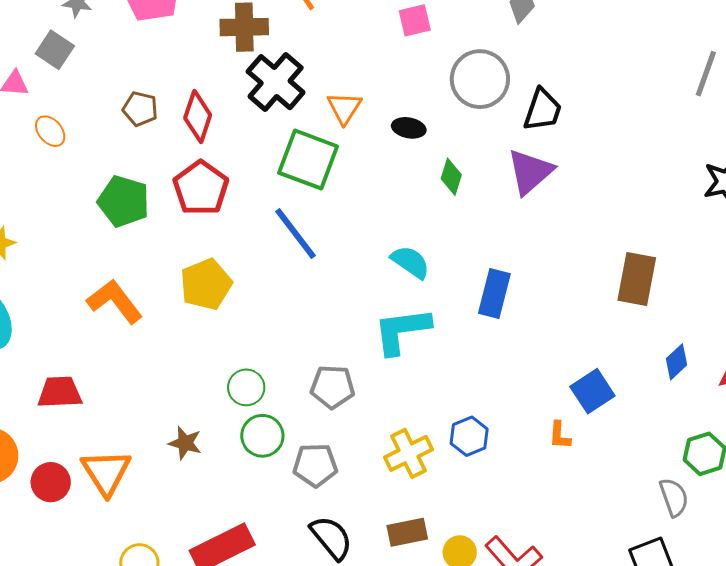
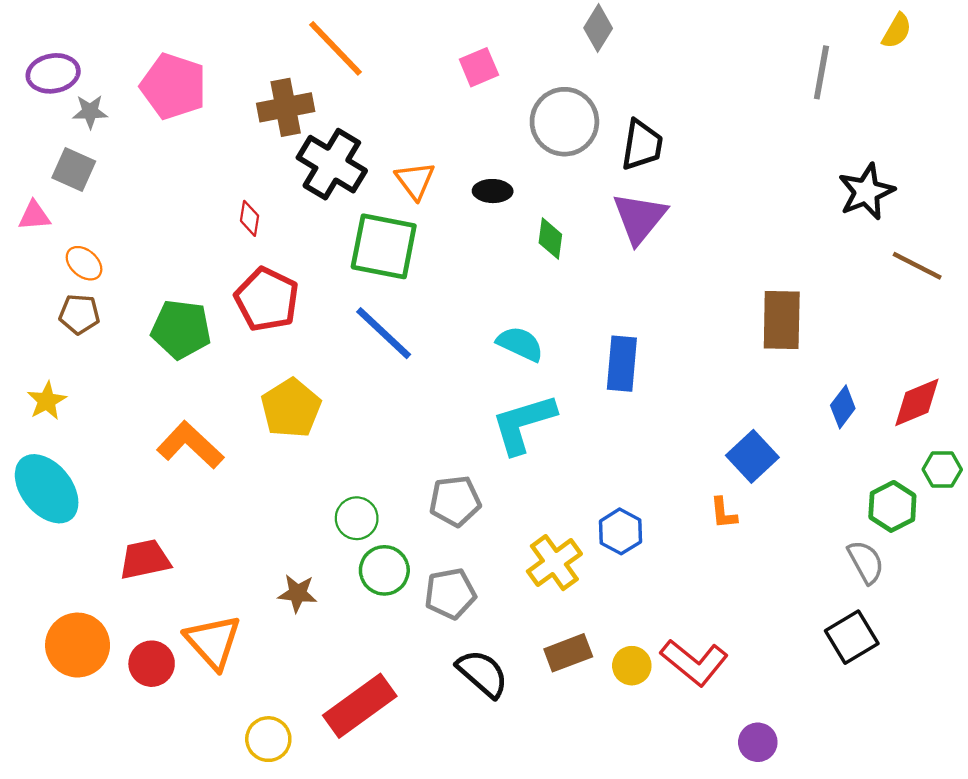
brown pentagon: (140, 109) -> (79, 314), moved
red diamond: (198, 117) -> (250, 218), size x0.6

